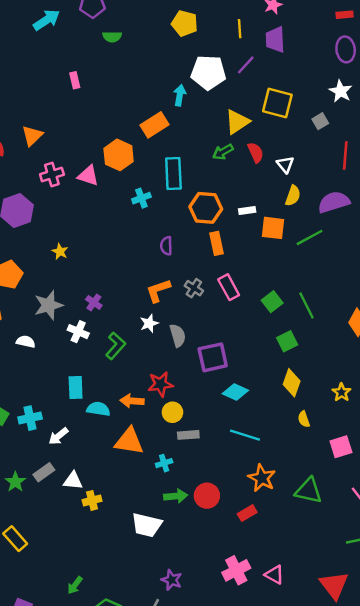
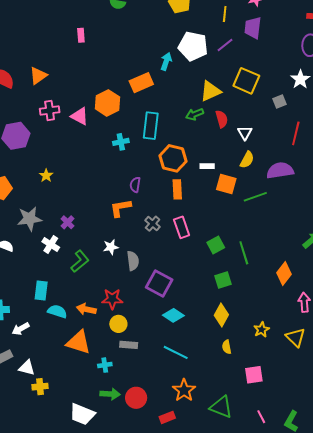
orange L-shape: (158, 291) -> (120, 208), moved
purple square: (213, 357) -> (159, 284), turned 32

